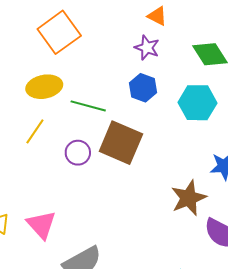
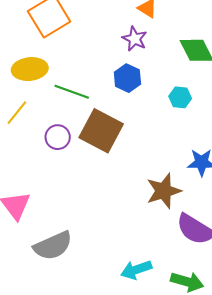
cyan hexagon: (197, 103) -> (180, 97), size x0.6

